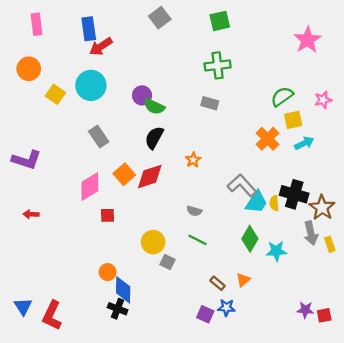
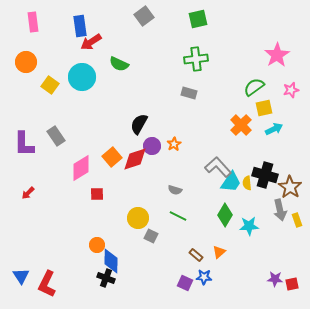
pink star: (308, 40) -> (277, 55), moved
purple circle: (142, 95) -> (152, 146), moved
green semicircle: (154, 107) -> (119, 64), moved
gray rectangle: (99, 137) -> (56, 136), moved
purple L-shape: (26, 160) -> (24, 144), turned 72
red arrow: (31, 214) -> (28, 193), turned -48

